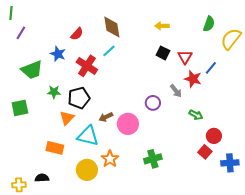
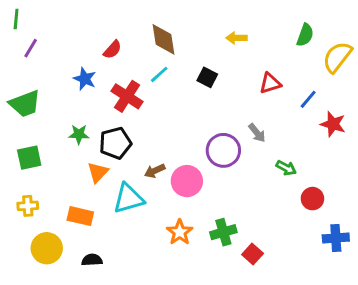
black square: (163, 53) -> (207, 77), moved
red triangle: (185, 57) -> (270, 83), turned 42
green trapezoid: (32, 70) -> (25, 104), moved
red star: (193, 79) -> (333, 124), moved
purple circle: (153, 103) -> (223, 150), size x1.5
cyan triangle: (88, 136) -> (128, 199), turned -30
red square: (205, 152) -> (253, 254), moved
orange star: (110, 159) -> (180, 232), moved
yellow circle: (87, 170) -> (47, 248), moved
black semicircle: (42, 178) -> (92, 260), moved
yellow cross: (19, 185) -> (28, 206), moved

